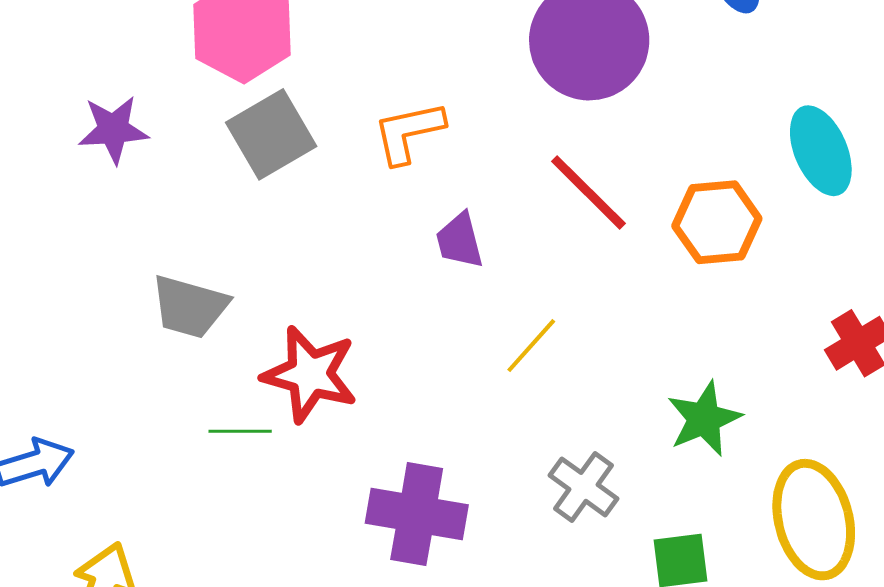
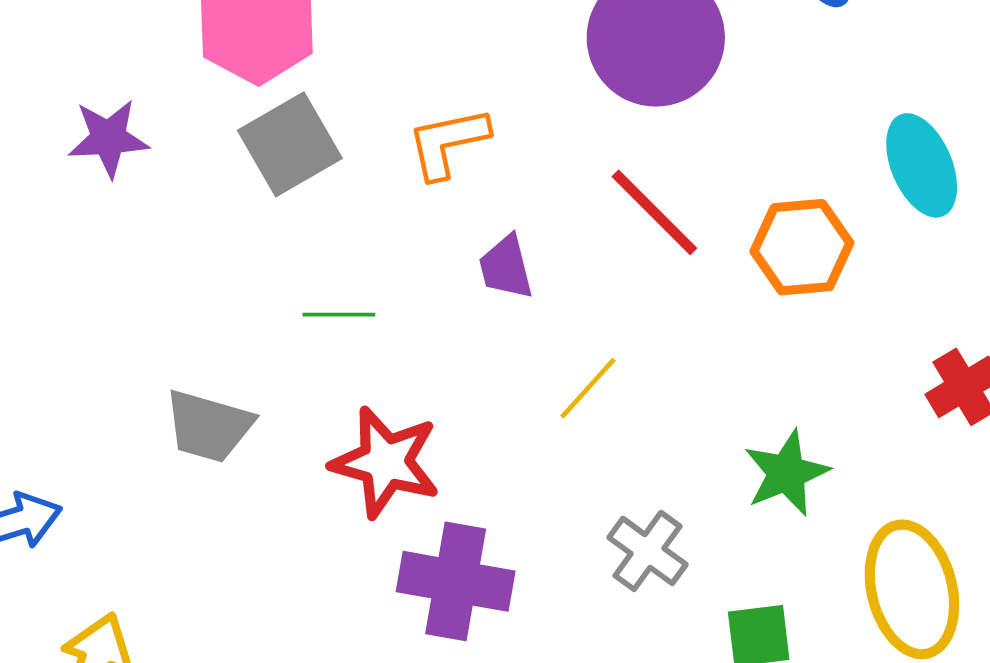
gray trapezoid: (190, 307) -> (209, 426), moved
red star: (310, 374) -> (386, 462), moved
green line: (240, 431) -> (339, 315), moved

